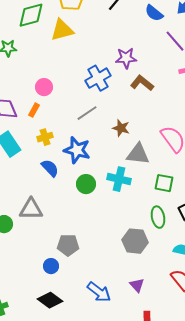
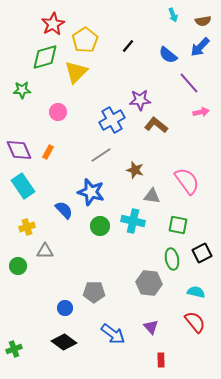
yellow triangle: (62, 30) -> (76, 72), turned -30
pink circle: (44, 87) -> (58, 112), moved
yellow cross: (45, 137) -> (27, 227), moved
gray triangle: (138, 154) -> (152, 196), size x0.7
gray triangle: (31, 209) -> (45, 251), size x0.7
gray pentagon: (68, 245) -> (94, 292), moved

